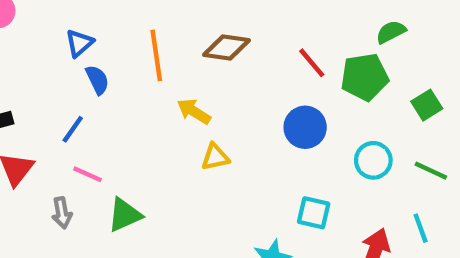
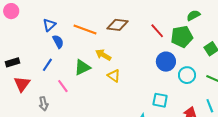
orange line: (156, 55) -> (85, 30), turned -60
blue circle: (305, 127) -> (166, 62), moved
yellow triangle: (215, 157) -> (114, 76), turned 48
pink line: (88, 174) -> (63, 86), moved, turned 32
green triangle: (125, 215) -> (82, 67), moved

